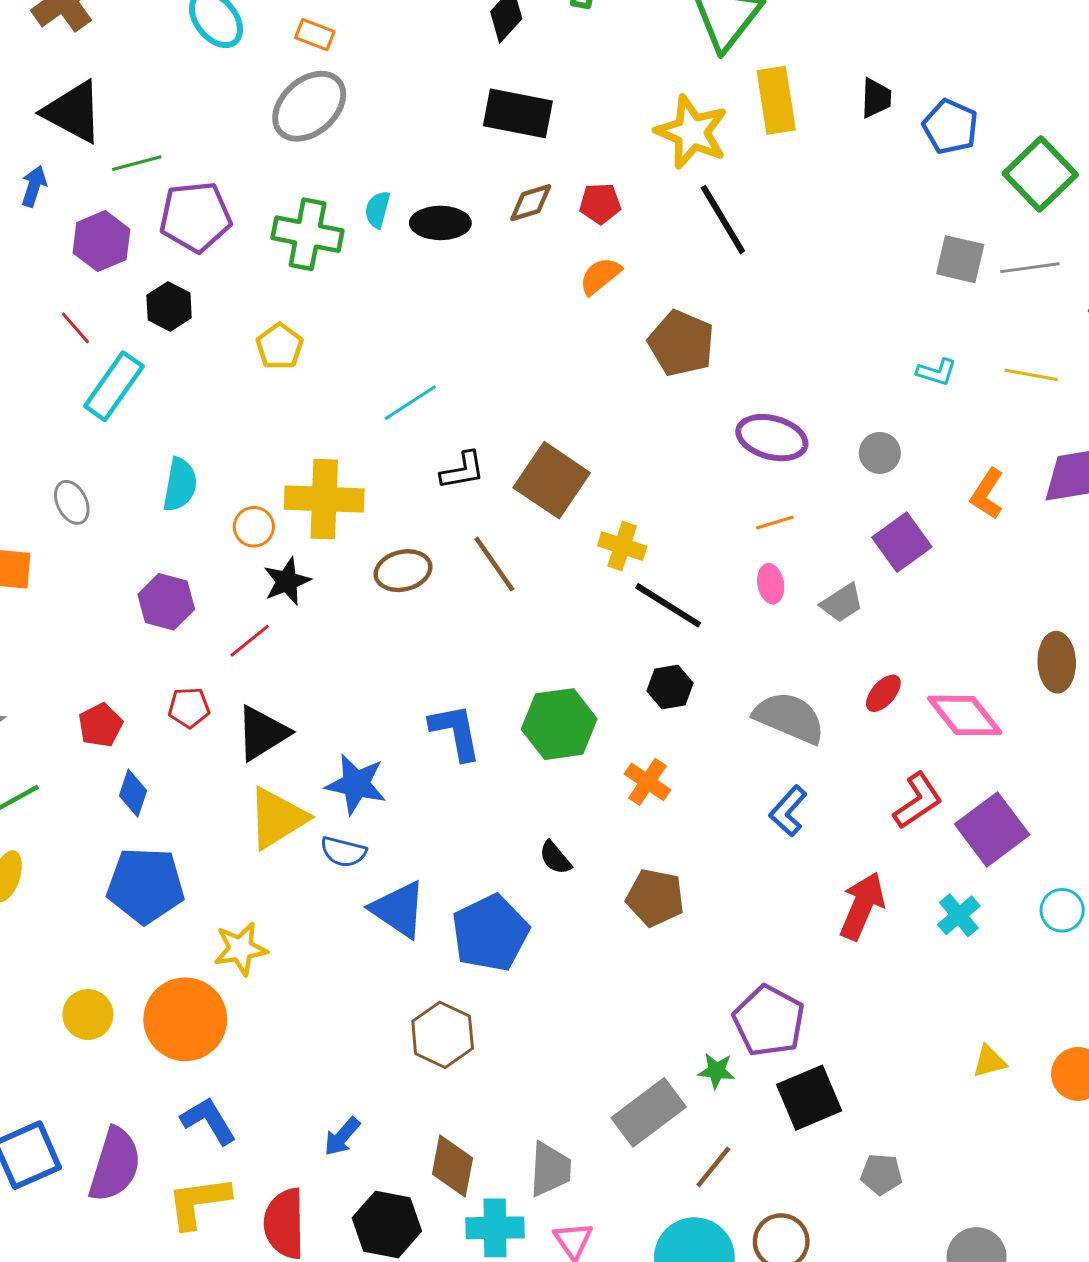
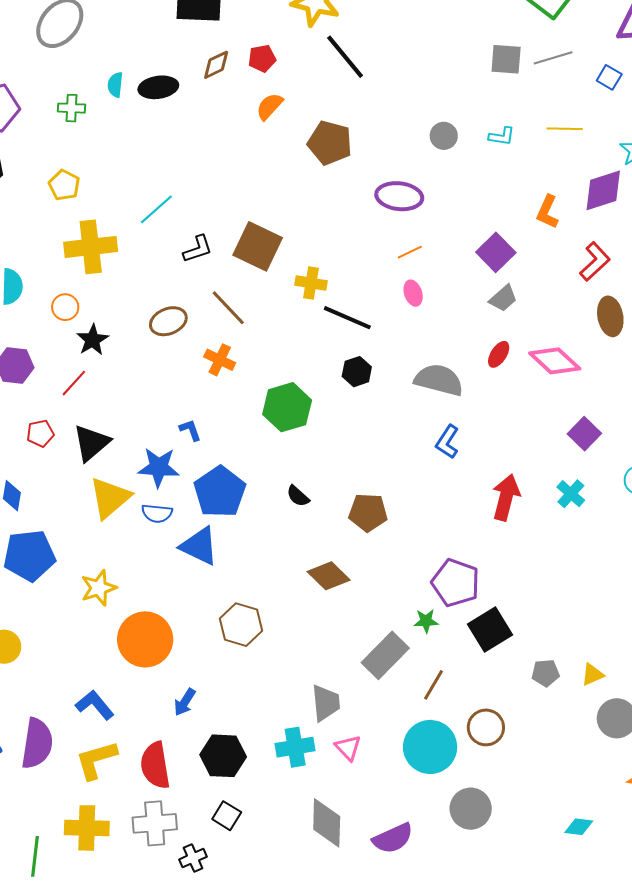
green cross: (308, 234) -> (71, 108), size x0.6
gray circle: (880, 453) -> (444, 136), moved
yellow cross: (324, 499) -> (91, 247), moved
gray trapezoid: (842, 603) -> (503, 298), moved
blue L-shape: (455, 732) -> (190, 430), moved, size x0.6
orange cross: (647, 782) -> (220, 360), moved
red L-shape: (918, 801) -> (595, 262), moved
purple square: (992, 829) -> (584, 434), size x0.7
blue pentagon: (490, 933) -> (220, 492), moved
orange circle: (185, 1019) -> (145, 639), moved
yellow triangle: (989, 1061) -> (592, 675), moved
brown diamond: (453, 1166) -> (329, 576), moved, turned -48

